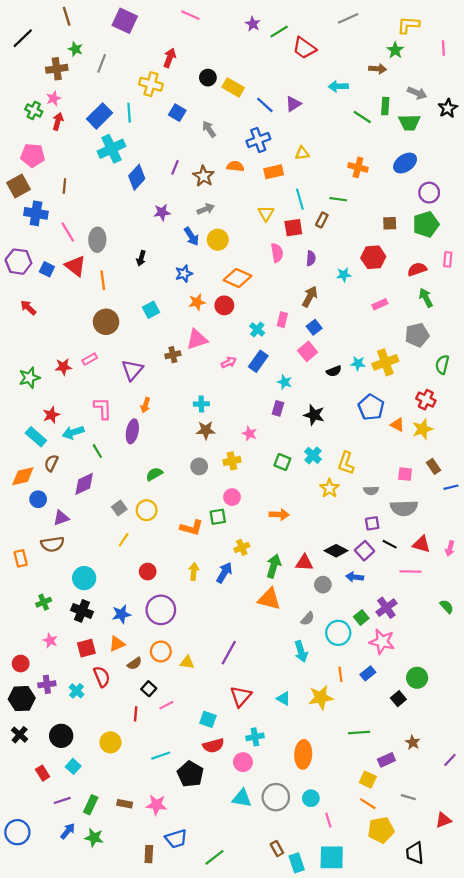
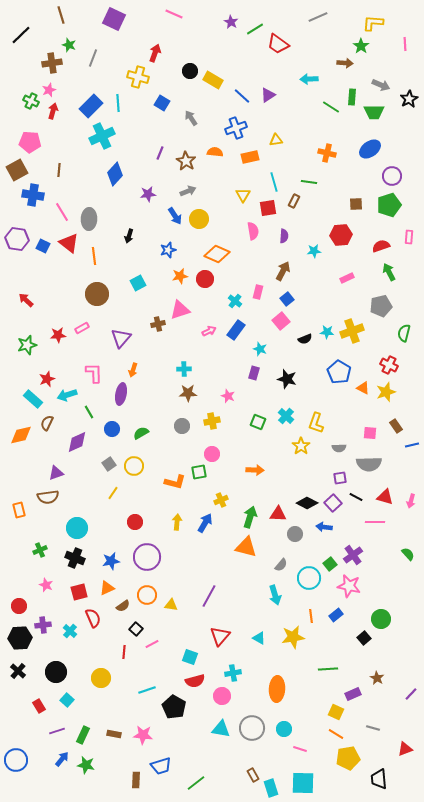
blue diamond: (137, 177) -> (115, 174), moved
red arrow: (28, 308) -> (26, 300), moved
blue circle: (38, 499) -> (112, 429), moved
pink line: (328, 820) -> (300, 749), turned -56

